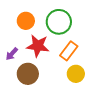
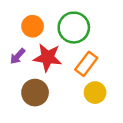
purple arrow: (12, 54) -> (18, 56), moved

